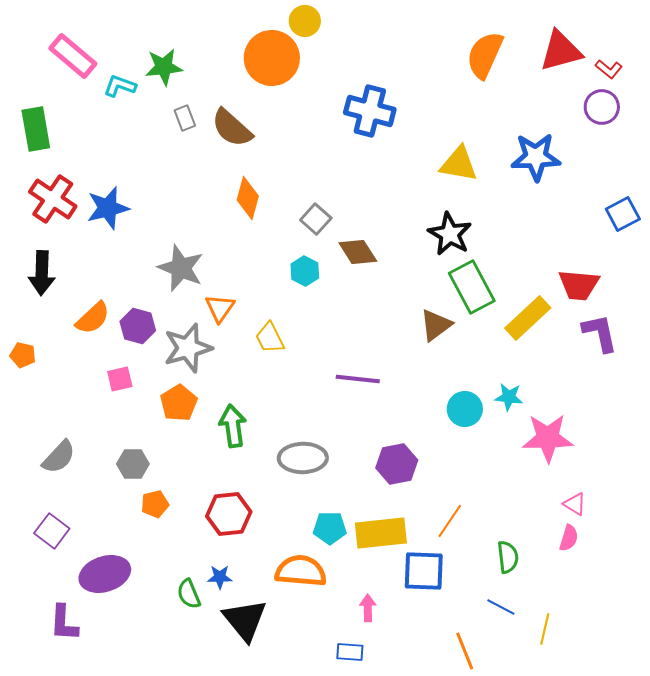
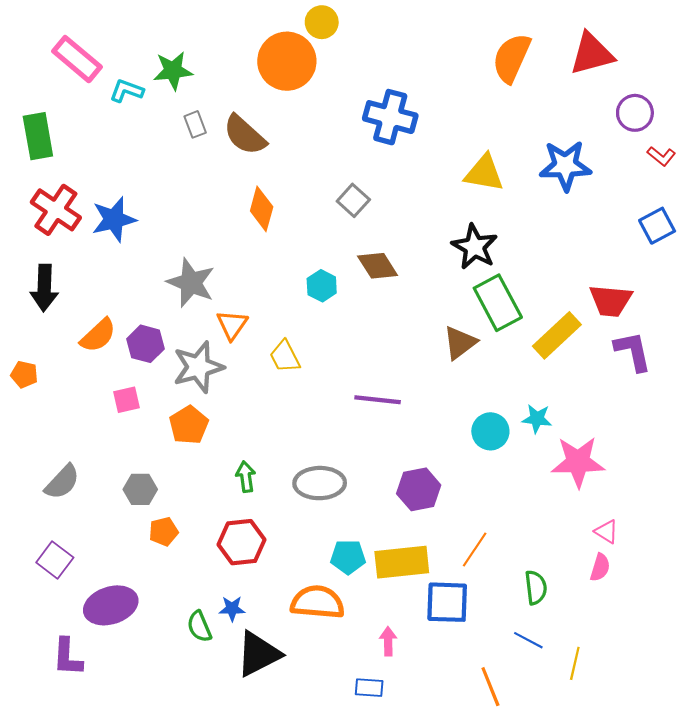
red L-shape: (609, 69) -> (661, 156), moved
gray square: (316, 219) -> (353, 200), moved
green arrow: (233, 426) -> (246, 477), moved, size x0.7
black triangle: (245, 620) -> (258, 654), turned 42

